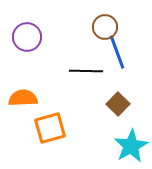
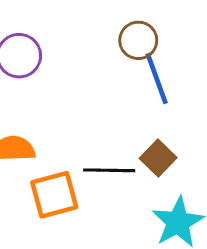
black line: (86, 71) -> (109, 170), moved

